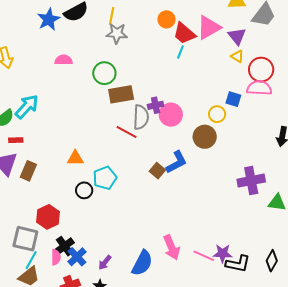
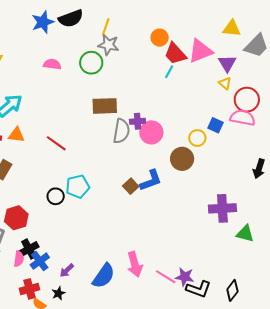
green circle: (104, 73) -> (91, 63), moved
red line: (127, 132) -> (56, 143), moved
orange triangle: (75, 158) -> (16, 135), moved

